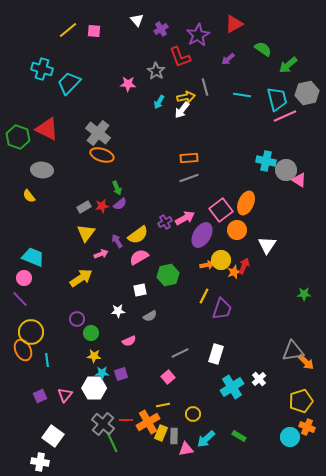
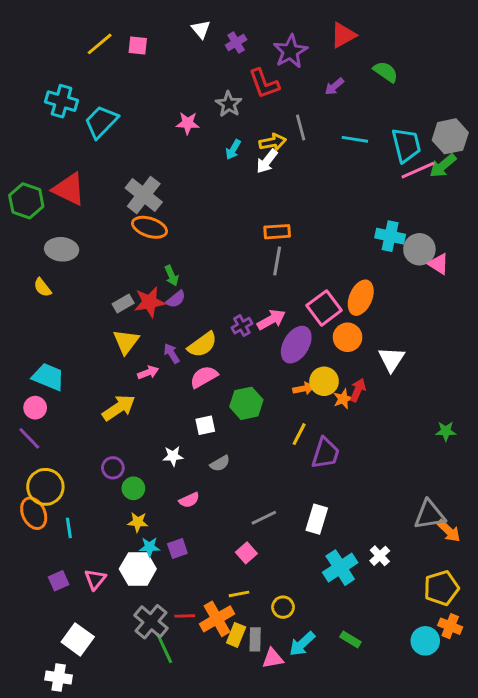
green arrow: (288, 65) -> (443, 166), moved
gray line: (189, 178) -> (277, 261), turned -60
red star: (102, 206) -> (150, 302), size x1.5

